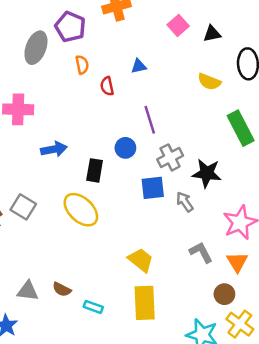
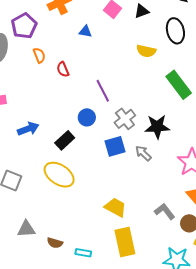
purple pentagon: (70, 27) -> (24, 26), turned 30
blue triangle: (139, 66) -> (85, 31), moved, turned 32
black rectangle: (95, 170) -> (65, 140), turned 48
gray L-shape: (201, 252) -> (165, 211), moved
gray triangle: (28, 291) -> (26, 229), moved

